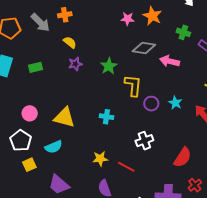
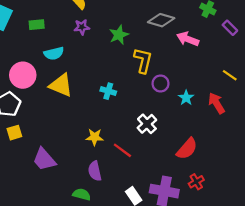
cyan star: (175, 103) -> (186, 98), moved
pink circle: (30, 113) -> (23, 75), size x1.5
white cross: (144, 141) -> (147, 124), turned -30
cyan semicircle: (54, 147) -> (54, 53), moved

